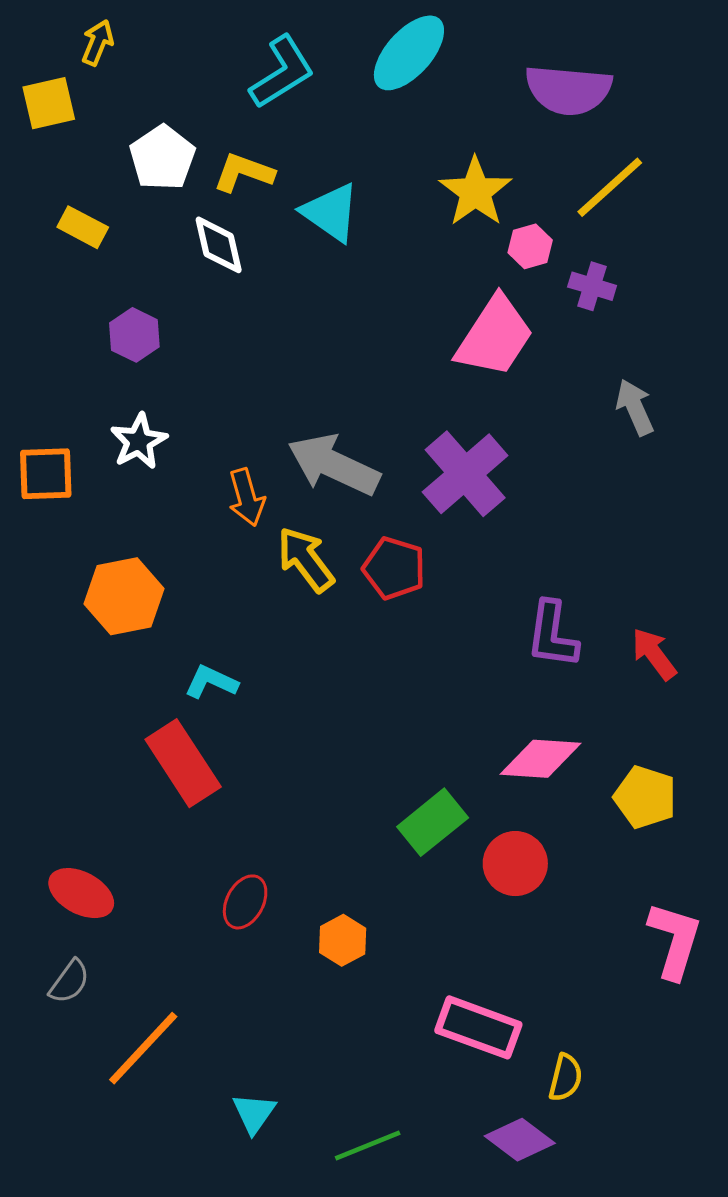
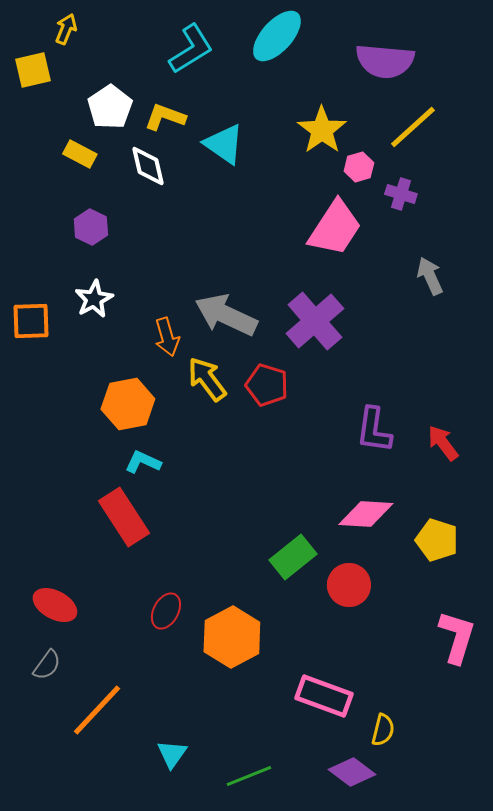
yellow rectangle: (83, 227) -> (80, 154), moved
orange hexagon: (124, 596) -> (128, 404), moved
orange hexagon: (343, 940) -> (232, 637), size x1.8

